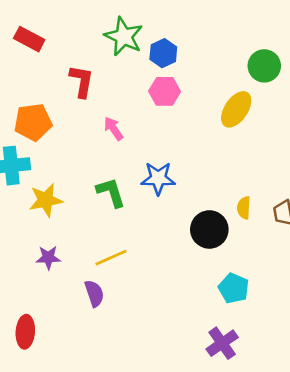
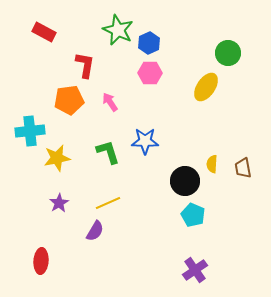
orange pentagon: (33, 122) -> (69, 100), moved
purple star: (48, 258) -> (59, 203), turned -30
cyan pentagon: (234, 288) -> (193, 215), moved
purple semicircle: (94, 293) -> (95, 231), turned 50

